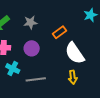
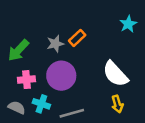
orange rectangle: (60, 32) -> (77, 38), moved
purple circle: (32, 48) -> (61, 76), size x1.5

